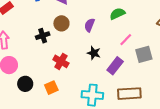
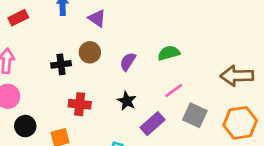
gray square: (144, 54) -> (195, 115), turned 30
red cross: (61, 61) -> (80, 104), turned -35

